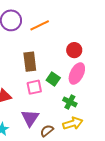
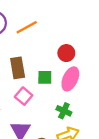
green square: (53, 79) -> (45, 77), moved, turned -32
pink square: (34, 87) -> (24, 96), turned -35

